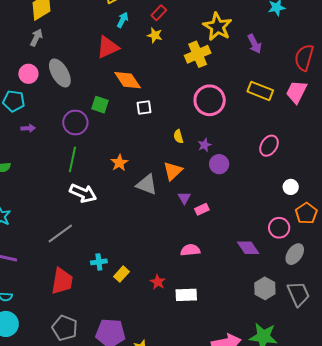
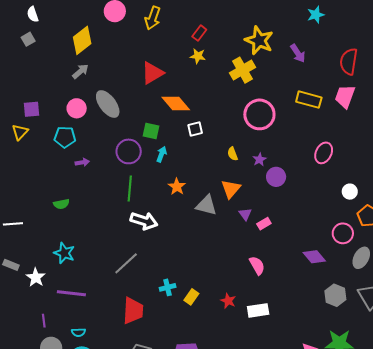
cyan arrow: (123, 20) -> (162, 154), moved
gray arrow: (36, 38) -> (80, 71), turned 30
pink semicircle: (190, 250) -> (257, 265), turned 72

